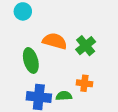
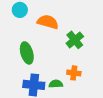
orange semicircle: (55, 41) -> (48, 22), moved

